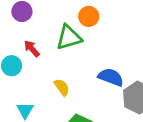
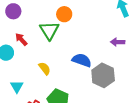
green triangle: (69, 37) -> (49, 30), turned -45

